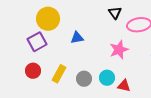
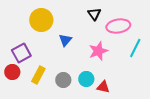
yellow circle: (48, 19) -> (41, 20), moved
blue triangle: (77, 38) -> (65, 40), moved, turned -40
purple square: (37, 42) -> (21, 53), moved

